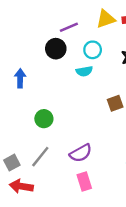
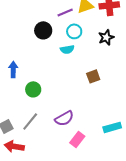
purple line: (69, 27) -> (65, 12), moved
blue arrow: (20, 78) -> (13, 69), moved
pink rectangle: (84, 182) -> (77, 139), moved, turned 56

